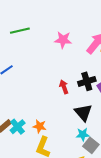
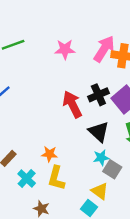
red arrow: (64, 87) -> (72, 104), size x1.6
cyan cross: (18, 127) -> (27, 179), moved

